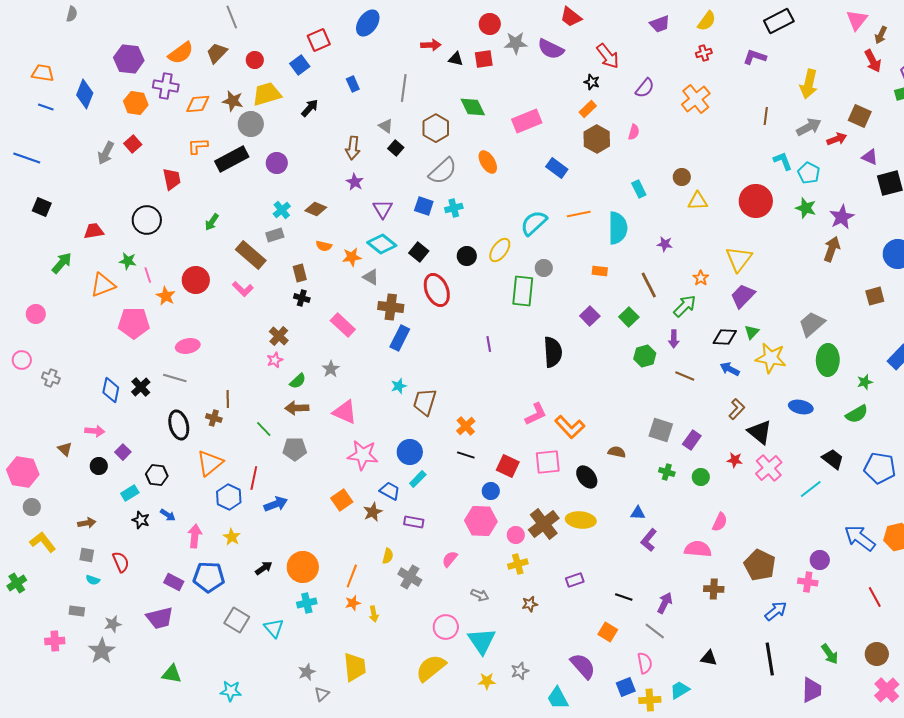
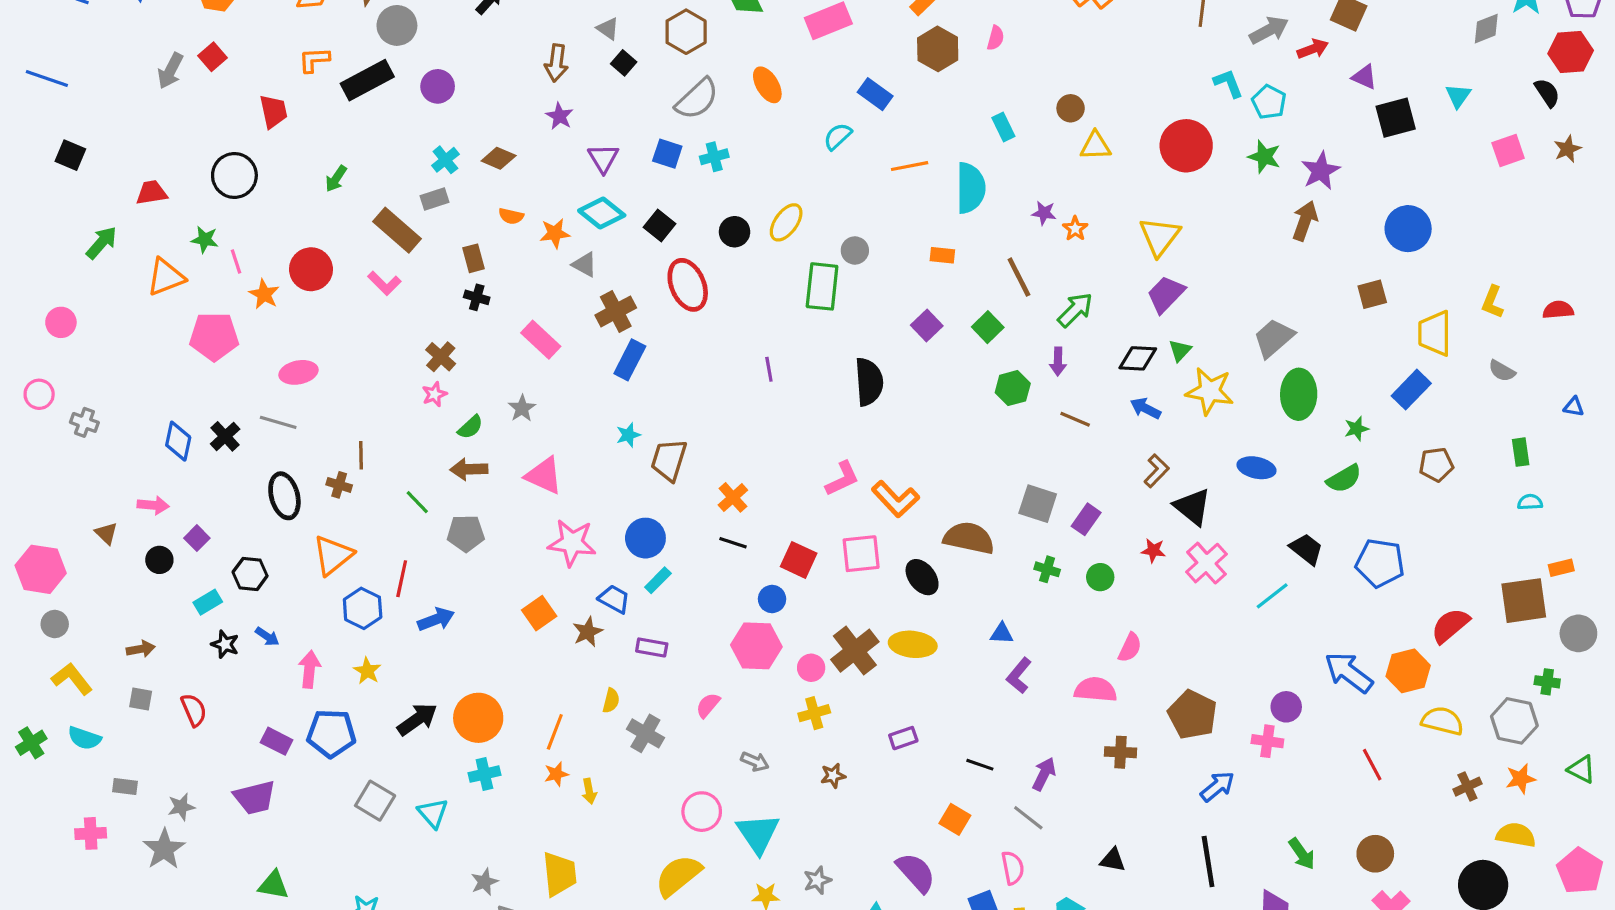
cyan semicircle: (534, 223) -> (838, 136), moved, size x0.7
orange star: (701, 278) -> (1075, 229), moved
brown cross: (391, 307) -> (616, 311), turned -35
brown semicircle: (617, 452) -> (969, 538), size x1.8
black arrow: (264, 568) -> (417, 719), size x1.5
cyan semicircle: (93, 580) -> (84, 738), moved, size x1.5

